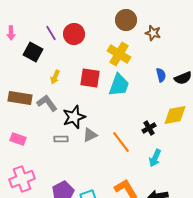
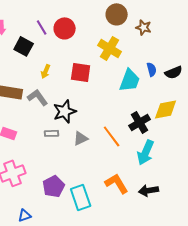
cyan trapezoid: (119, 85) -> (130, 80), moved
black cross: (149, 128) -> (140, 122), size x1.5
gray triangle: (90, 135) -> (81, 138), moved
cyan arrow: (155, 158) -> (146, 152), size x1.4

